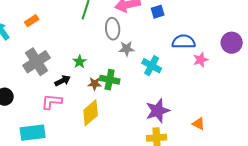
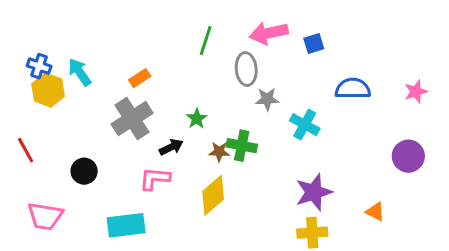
orange rectangle: (32, 21) -> (140, 78), moved
purple circle: (232, 43) -> (408, 156), moved
pink star: (201, 60) -> (416, 92), moved

